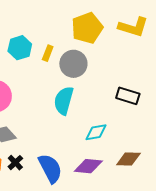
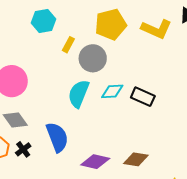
cyan hexagon: (20, 48) -> (43, 21), moved
cyan diamond: (96, 132) -> (112, 91), moved
blue semicircle: (50, 168) -> (57, 137), moved

